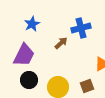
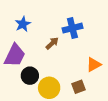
black circle: (29, 80) -> (30, 76), moved

